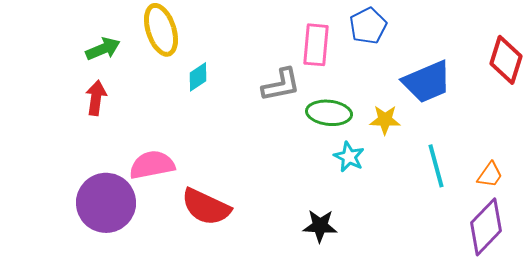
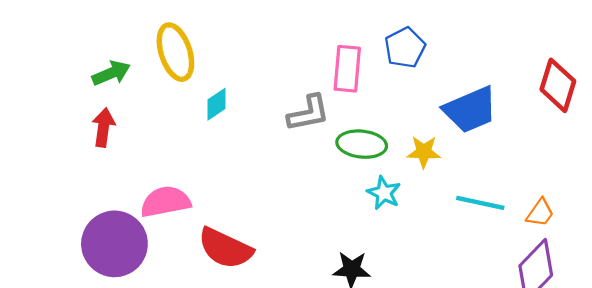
cyan line: (436, 166) -> (480, 203), turned -63

